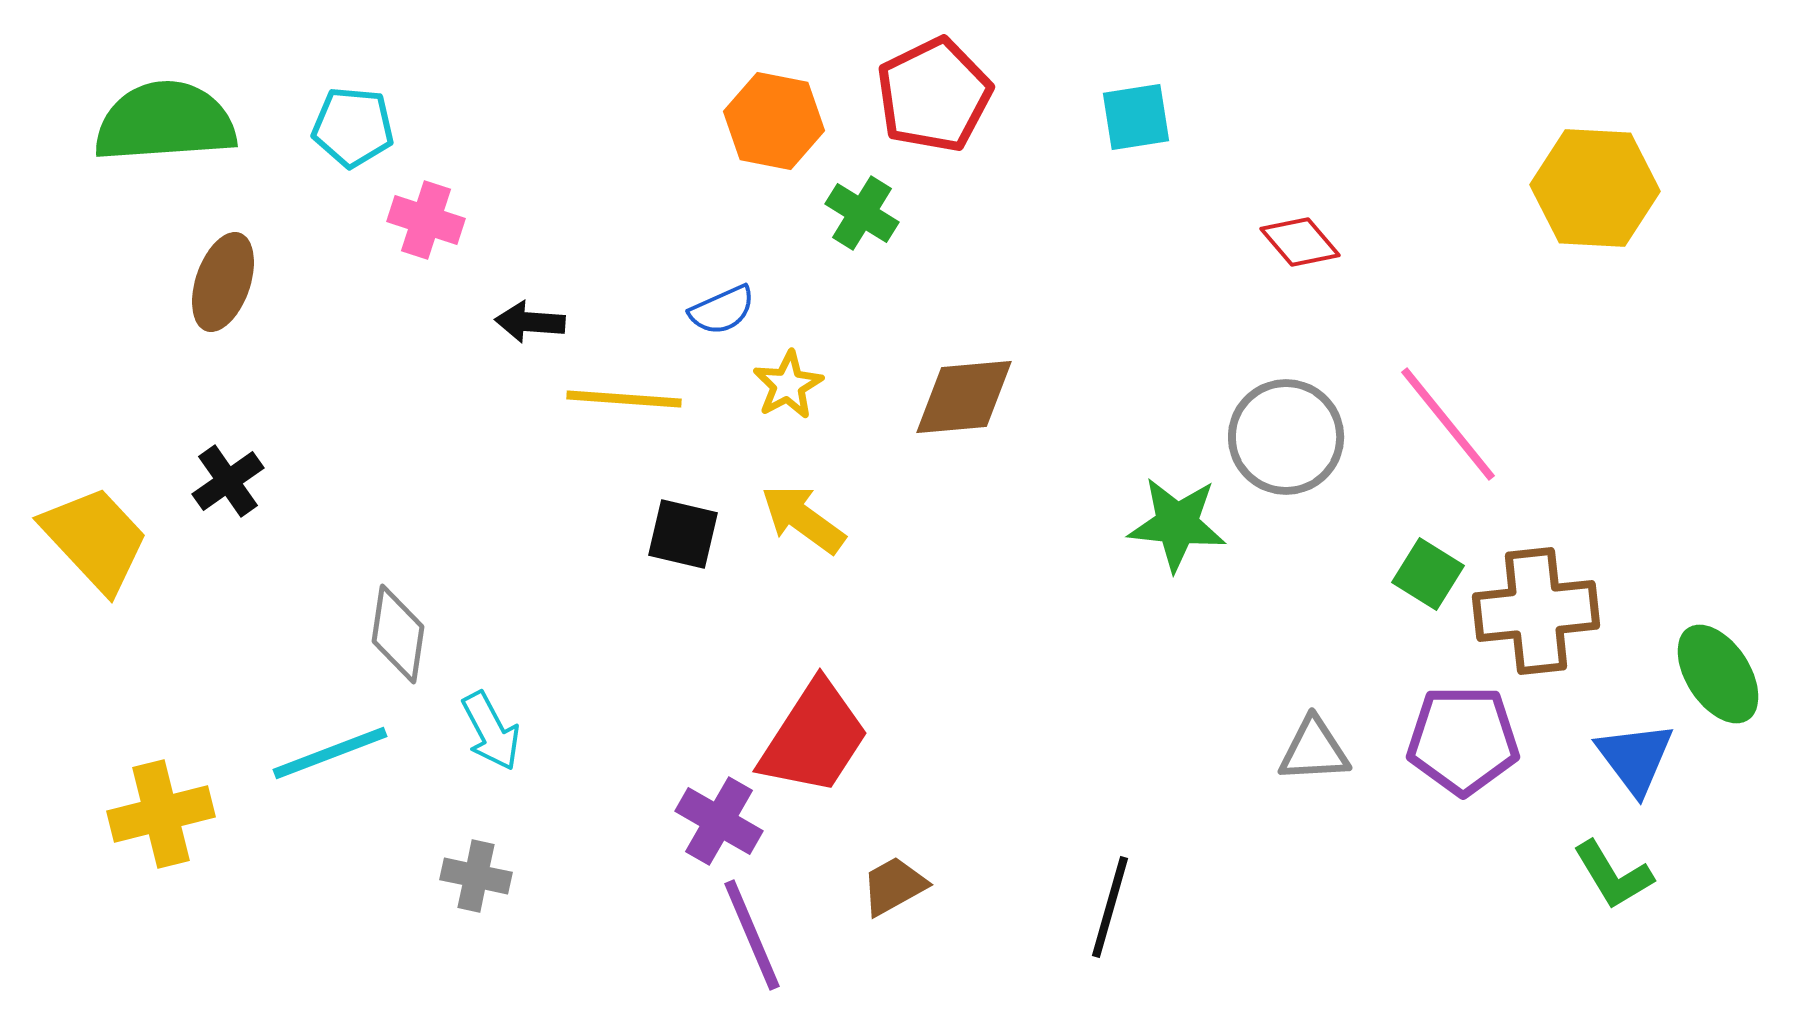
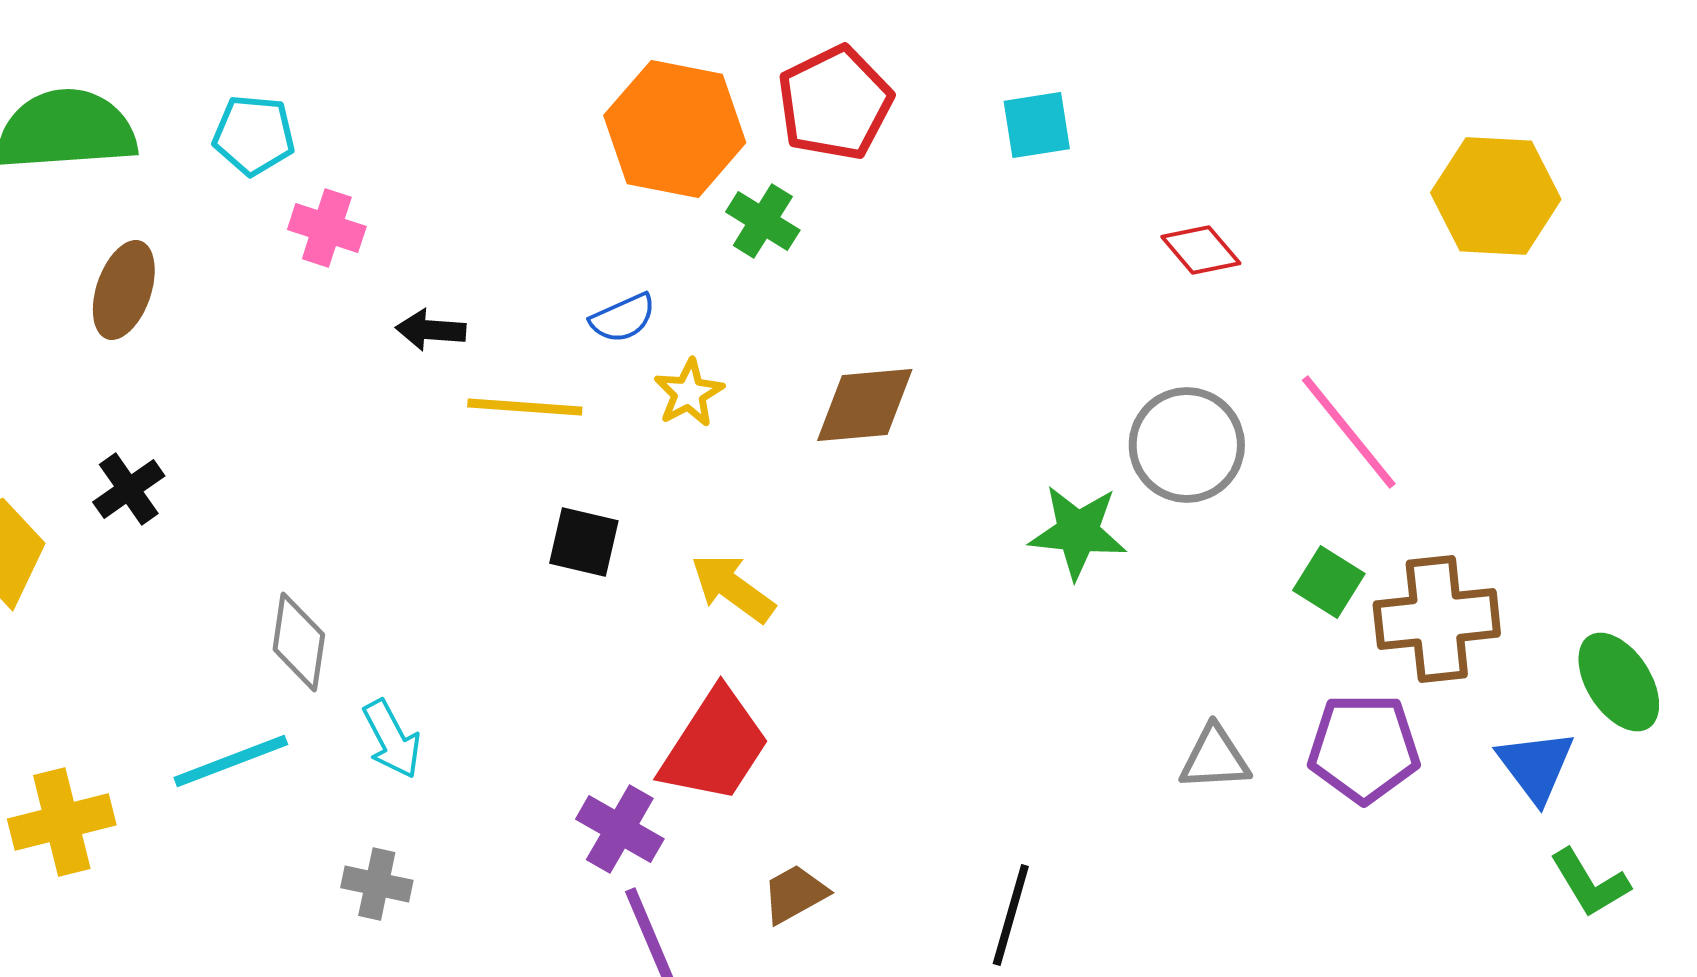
orange hexagon: (774, 121) -> (675, 129), size x1.4
yellow arrow: (803, 519) -> (733, 588), moved
green L-shape: (1613, 875) -> (1590, 883), moved

